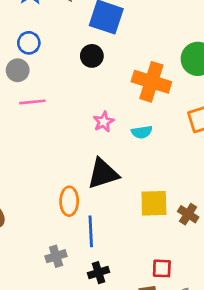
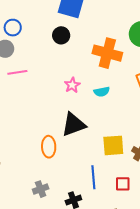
blue line: (91, 231) -> (93, 177), moved
red square: (162, 268) -> (123, 184), moved

